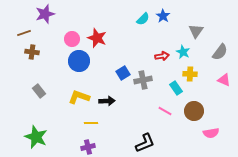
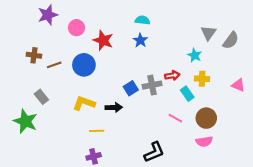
blue star: (163, 16) -> (140, 40), moved
cyan semicircle: (143, 19) -> (142, 20), moved, turned -128
brown line: (24, 33) -> (54, 65), moved
pink circle: (72, 39) -> (76, 28), moved
gray semicircle: (220, 52) -> (231, 40), moved
red arrow: (162, 56) -> (172, 76), moved
blue square: (123, 73) -> (131, 88), moved
pink semicircle: (211, 133) -> (204, 141), moved
green star: (36, 137) -> (25, 121), moved

